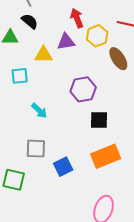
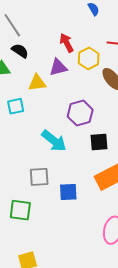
cyan arrow: (39, 111) -> (54, 141), moved, size x1.5
blue square: (63, 167) -> (68, 192), turned 30

